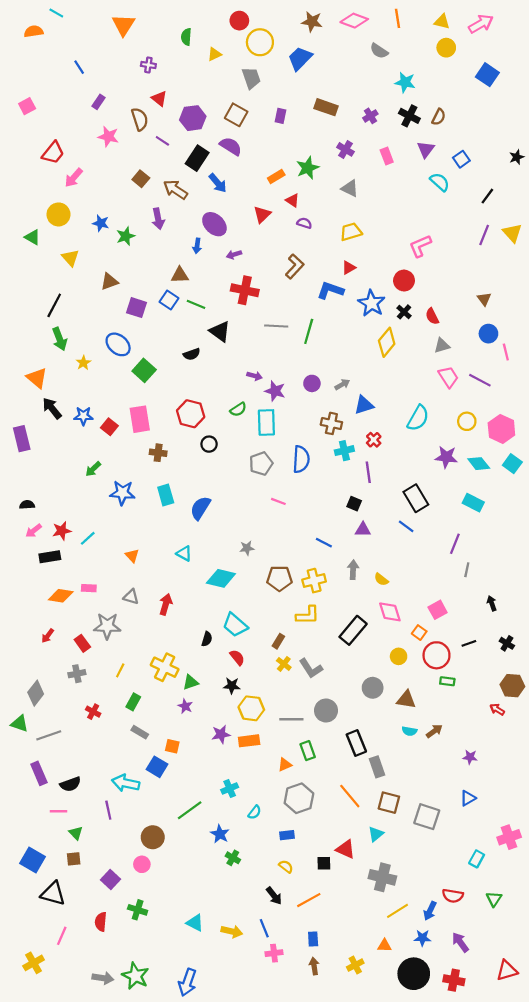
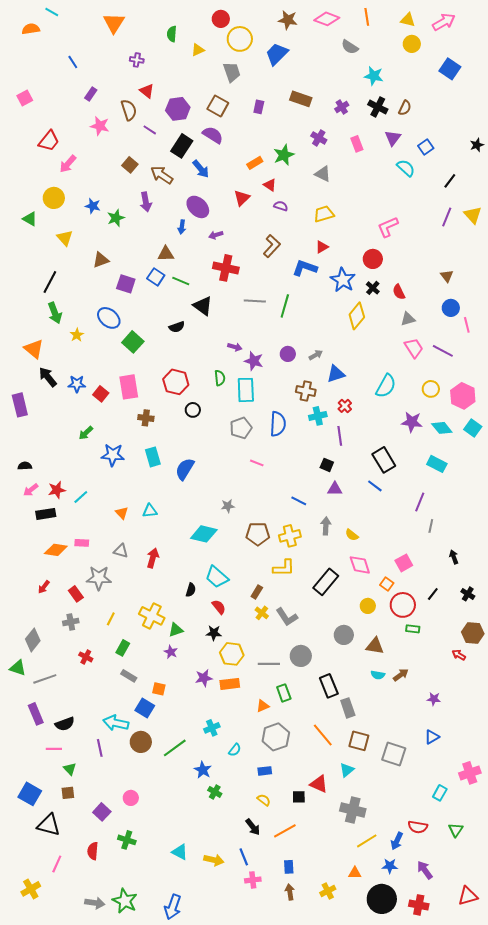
green semicircle: (238, 409) -> (220, 378), turned -63
cyan triangle: (184, 553) -> (150, 511), moved, turned -35
black line: (469, 643) -> (433, 594), turned -32
brown circle: (153, 837) -> (141, 742), moved

